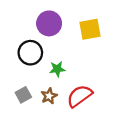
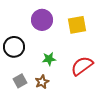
black circle: (30, 53) -> (14, 47), moved
red semicircle: (79, 96) -> (82, 66), moved

